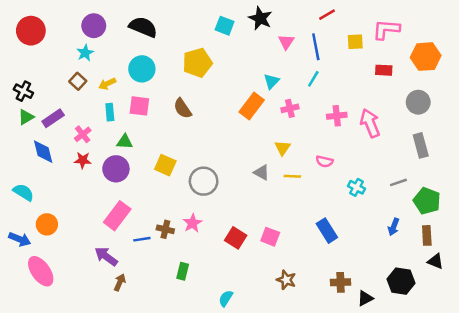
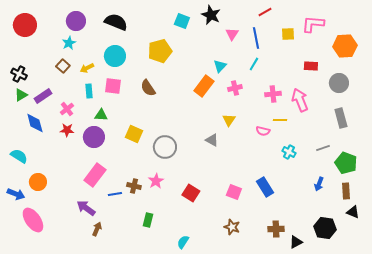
red rectangle: (384, 70) -> (311, 66), moved
yellow line: (292, 176) -> (280, 120), moved
pink square: (270, 237) -> (234, 192), moved

